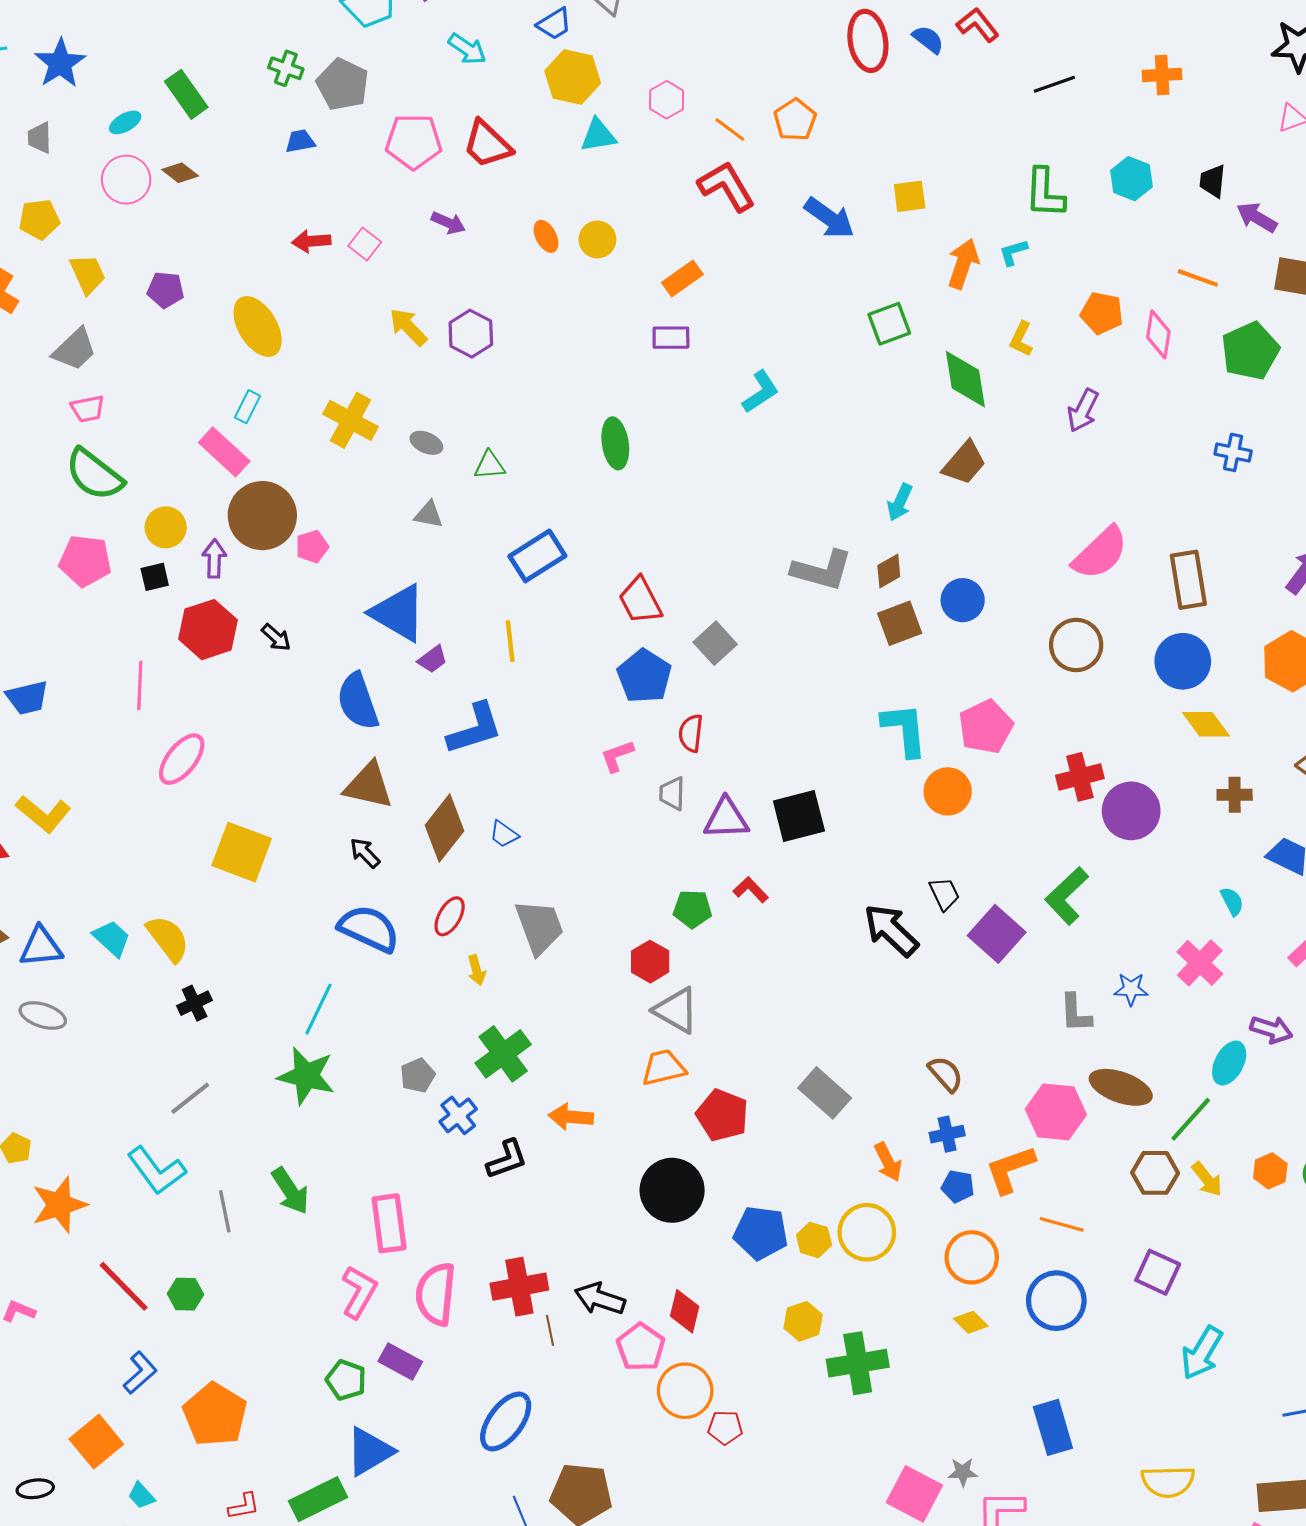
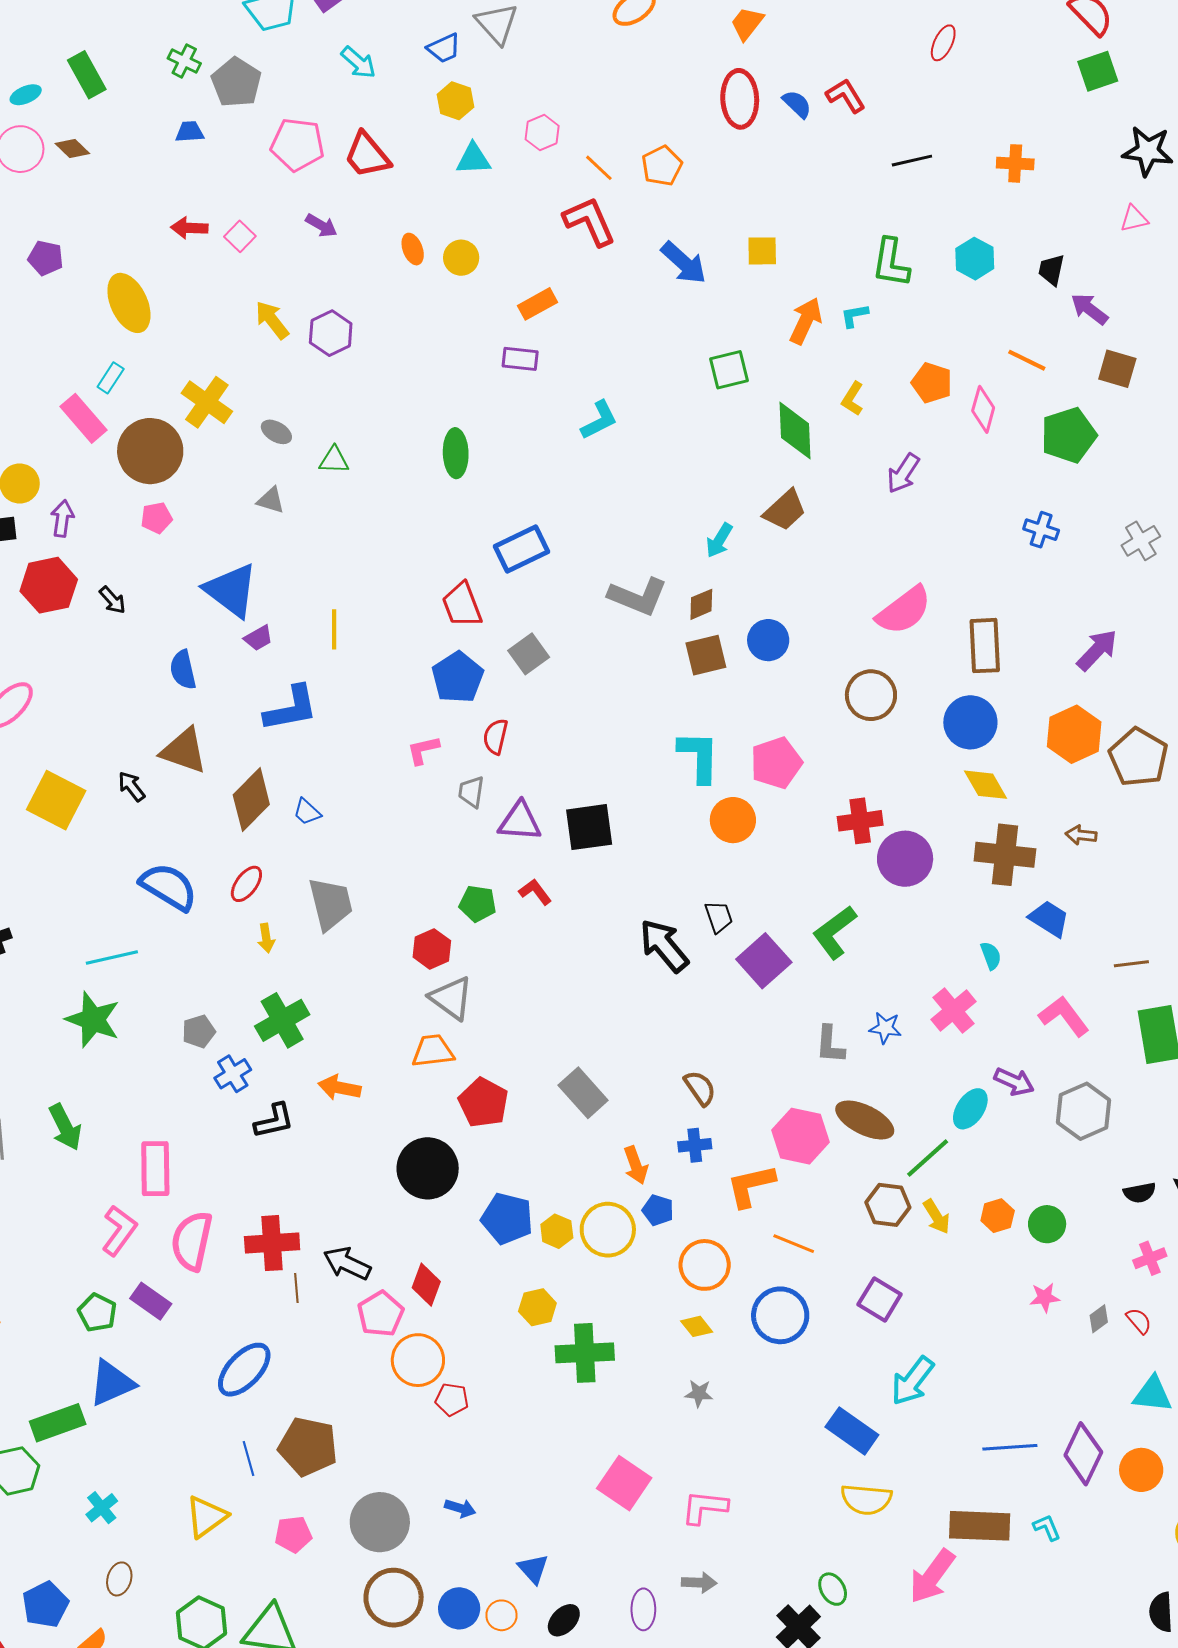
yellow hexagon: (573, 77) -> (455, 101), size x0.7
brown circle: (262, 516) -> (150, 451), moved
blue rectangle: (537, 556) -> (521, 549), moved
blue semicircle: (358, 701) -> (183, 670), size x0.7
brown cross: (1235, 795) -> (1005, 855), size x1.8
black arrow: (365, 853) -> (132, 786), moved
cyan line: (319, 1009) -> (112, 958), turned 45
blue pentagon: (958, 1186) -> (658, 1210), moved
blue rectangle: (1053, 1427) -> (852, 1431), moved, turned -45
gray star: (963, 1472) -> (699, 1393), moved

